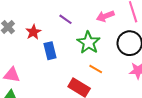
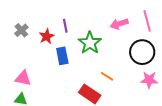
purple line: (65, 19) -> (65, 26), moved, turned 40
green star: (88, 43) -> (90, 43), moved

